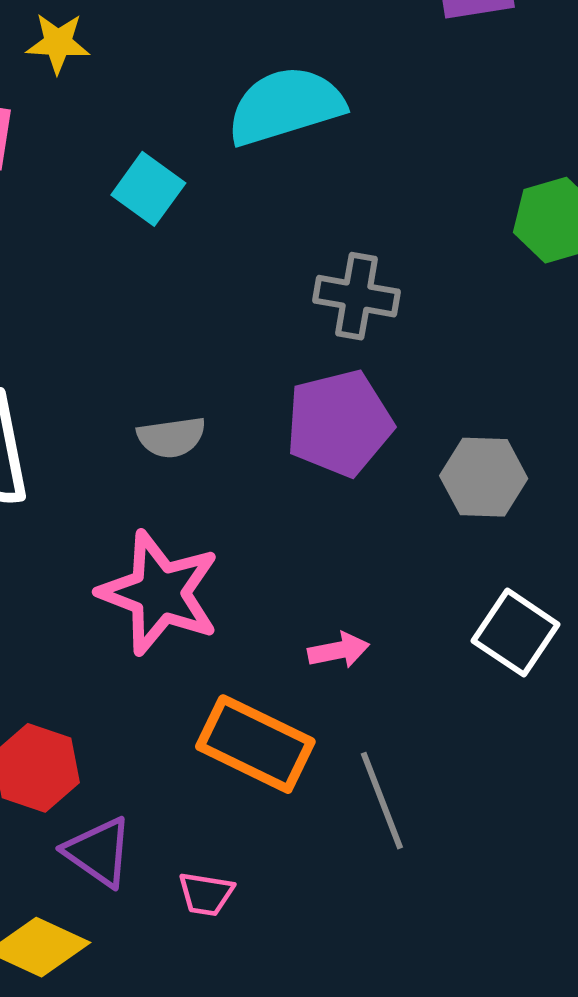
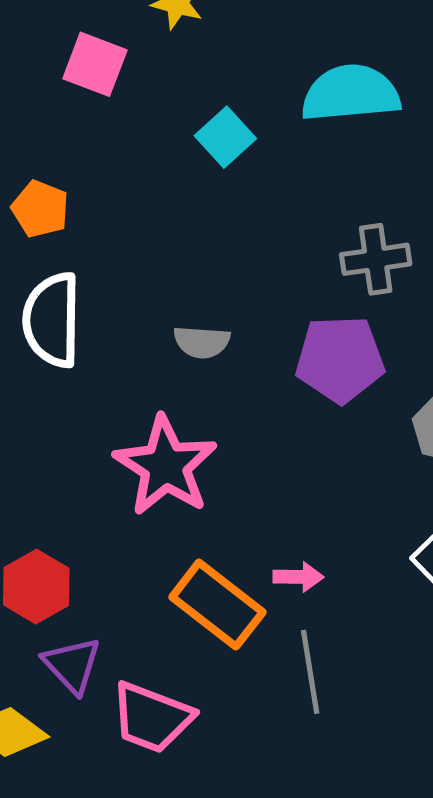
gray cross: (357, 296) -> (376, 259), turned -30
pink arrow: (339, 650) -> (298, 577), moved
pink trapezoid: (206, 894) -> (152, 717), size x1.8

